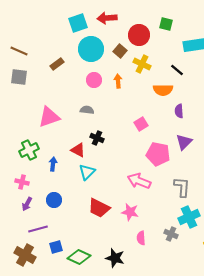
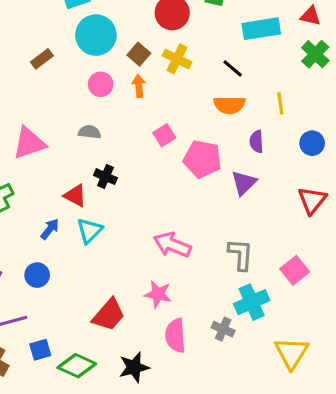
brown square: (120, 51) -> (139, 54), moved
orange semicircle: (163, 90) -> (229, 105), moved
purple semicircle: (179, 111) -> (256, 142), moved
pink square: (141, 124) -> (164, 135), moved
pink pentagon: (158, 154) -> (202, 159), moved
blue arrow: (53, 164) -> (50, 229), moved, turned 32
red trapezoid: (99, 208) -> (109, 315), moved, turned -75
pink semicircle: (141, 238) -> (175, 335), size x1.5
black star: (115, 258) -> (134, 367), turned -30

